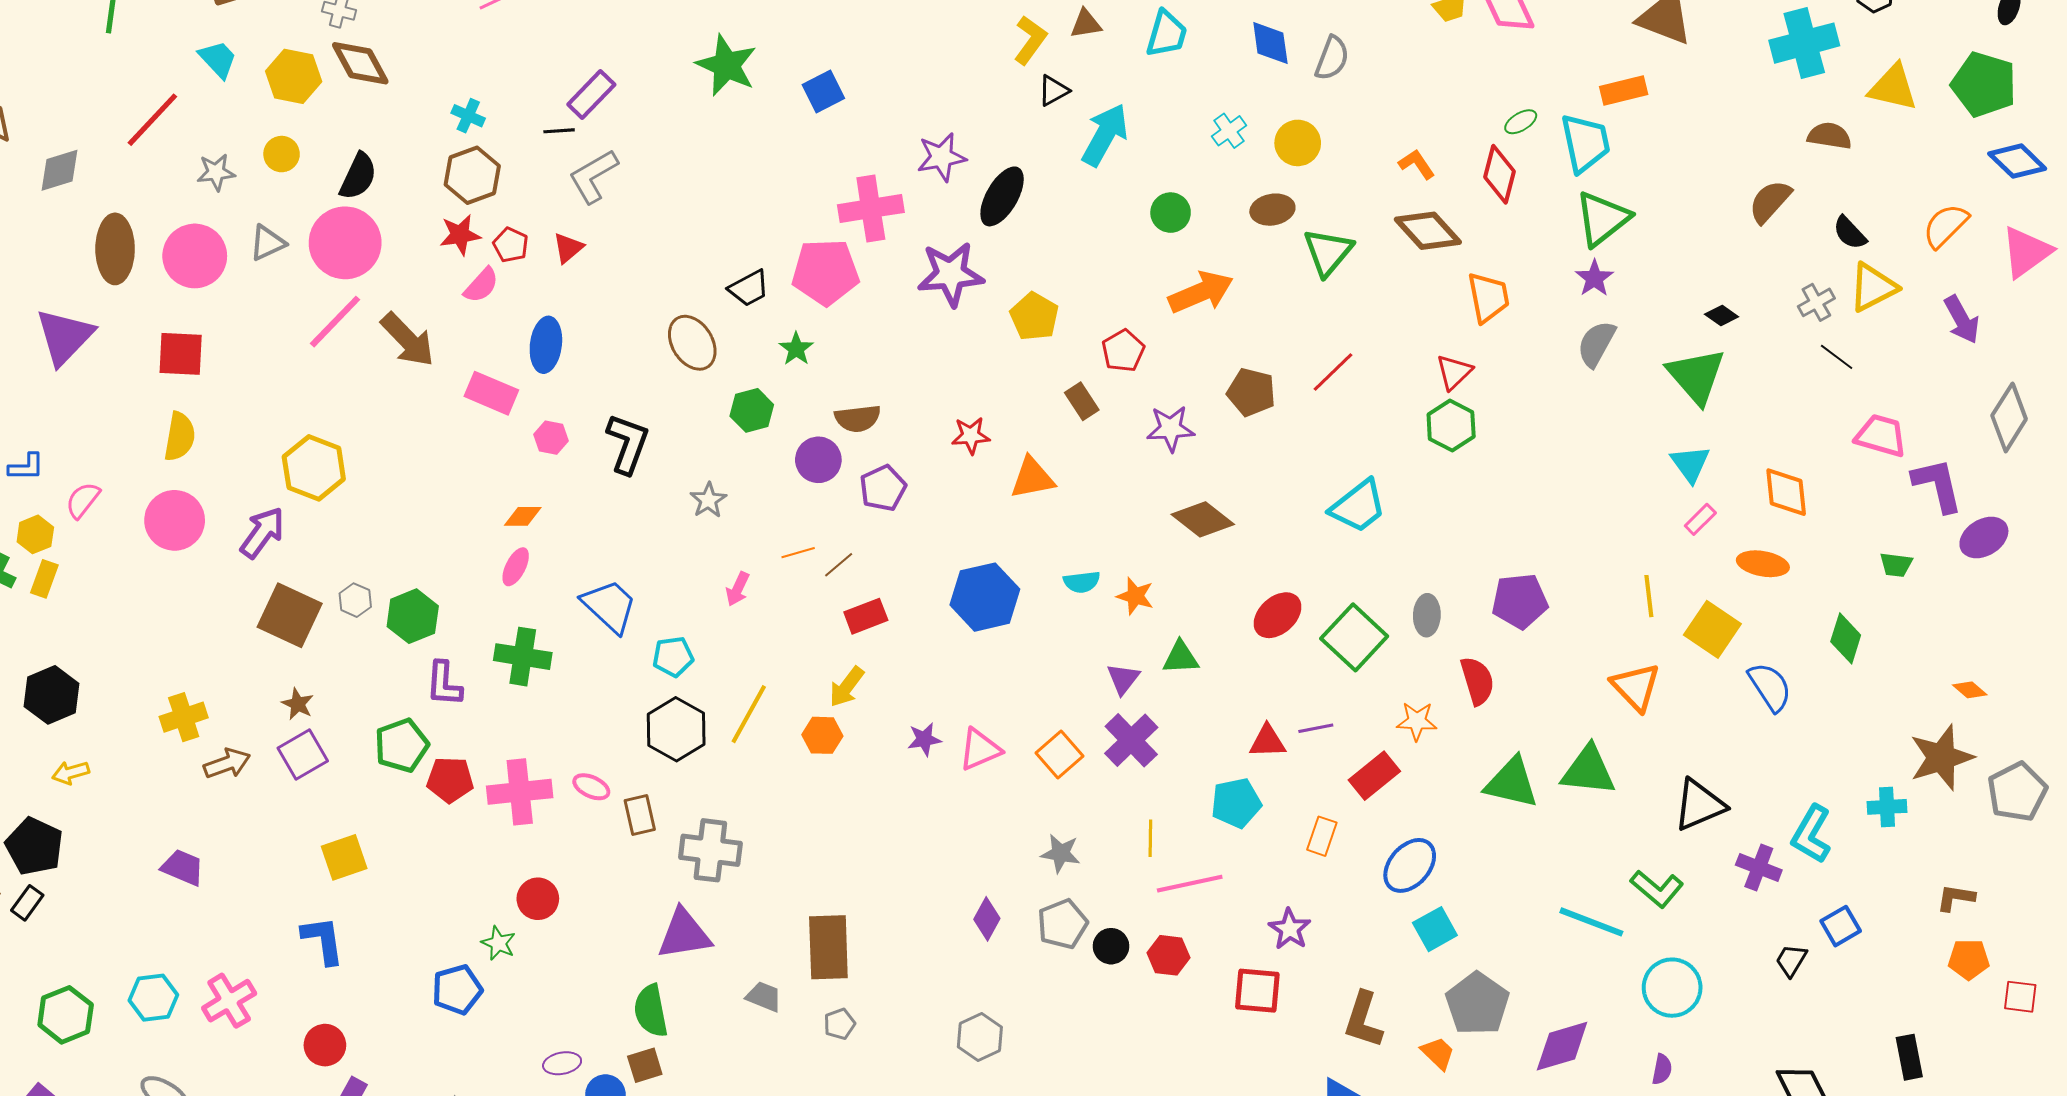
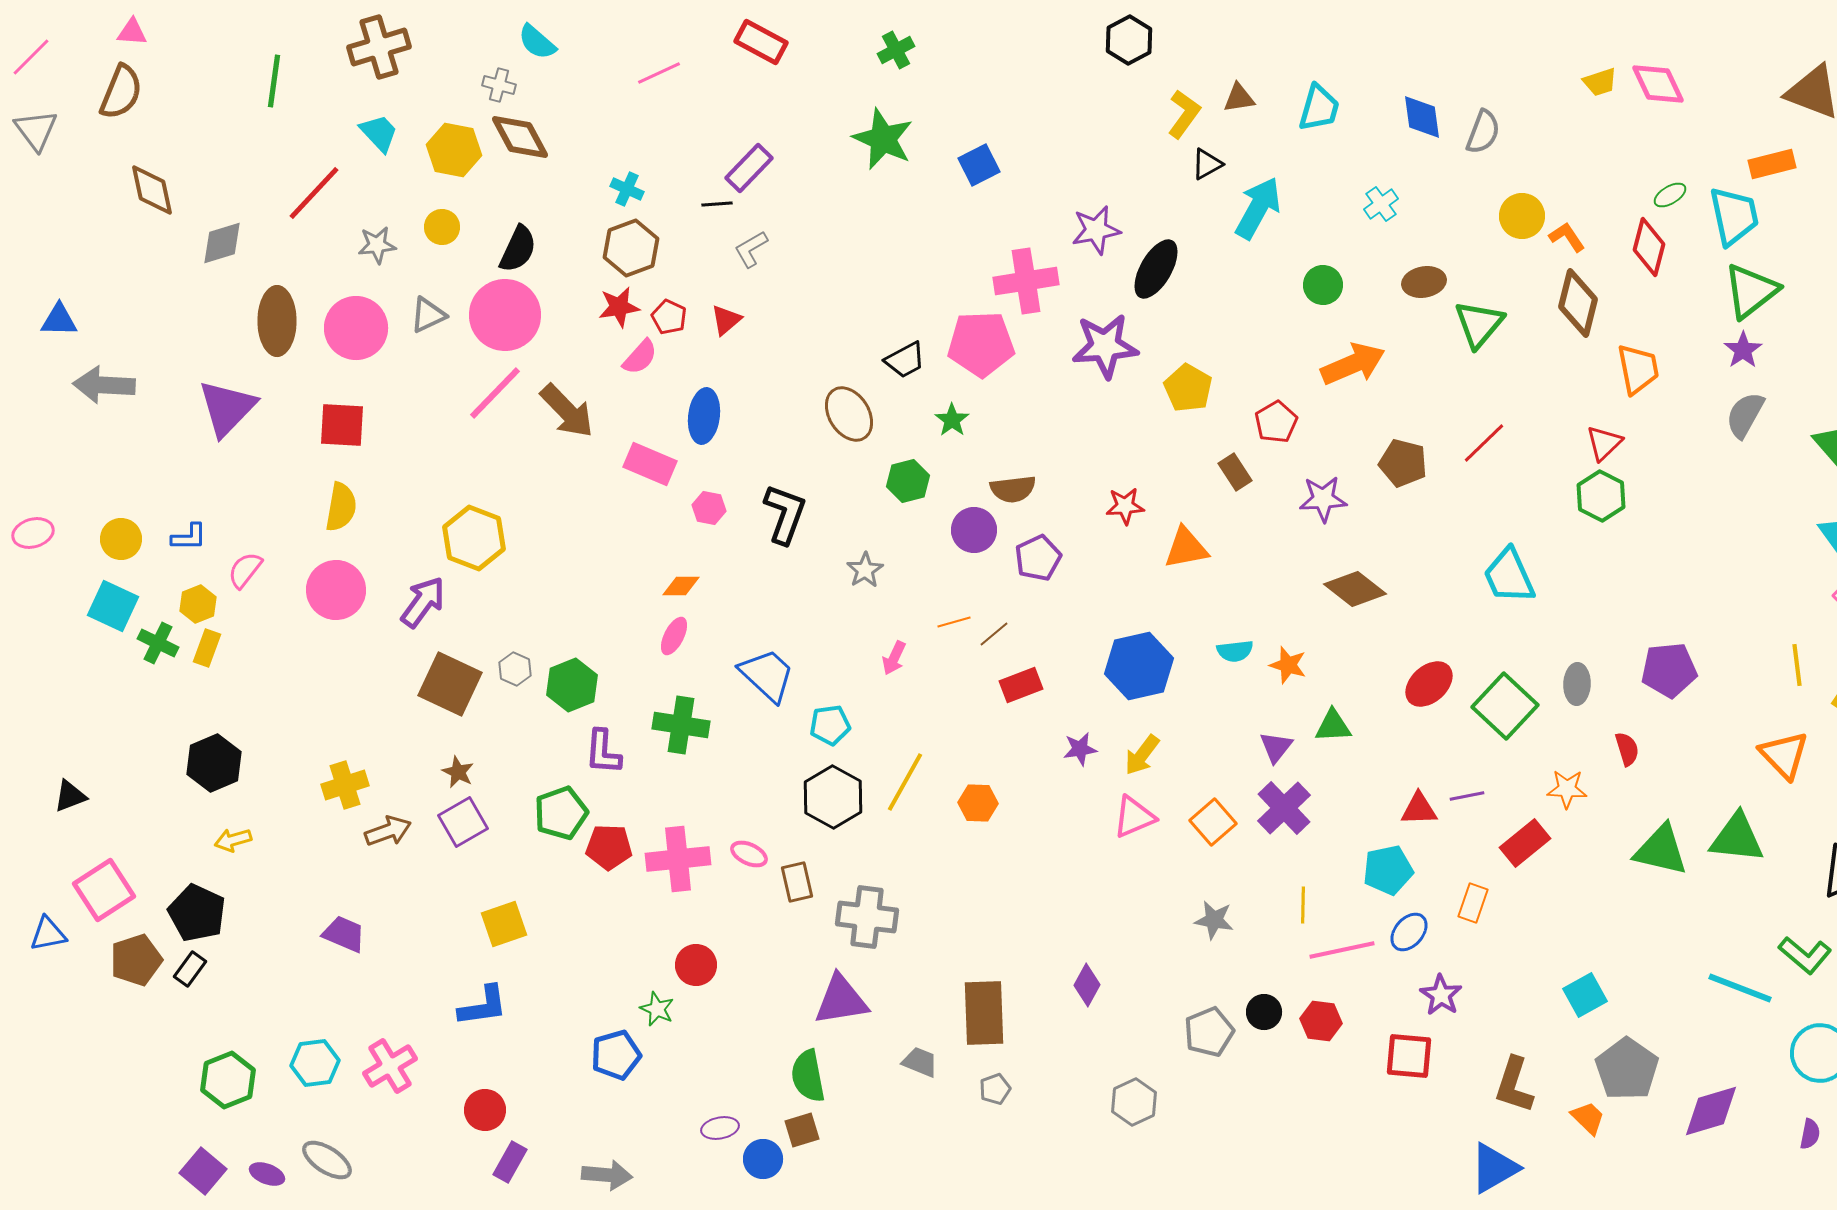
yellow circle: (1298, 143) -> (1522, 216), moved
gray L-shape: (593, 176) -> (751, 249), size x0.7
brown diamond: (1428, 231) -> (1578, 303), turned 56
cyan trapezoid: (1358, 506) -> (1509, 576), turned 104
red semicircle: (1477, 681) -> (1627, 749), size x0.7
yellow arrow: (847, 687) -> (1142, 755), moved
purple star: (924, 739) -> (1080, 749), moved
blue ellipse: (1410, 865) -> (1409, 932), moved, size x0.7
purple diamond: (987, 919) -> (1087, 985), moved
gray pentagon: (1063, 924) -> (1209, 1032), moved
blue L-shape: (323, 940) -> (483, 1006), turned 90

